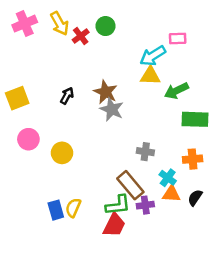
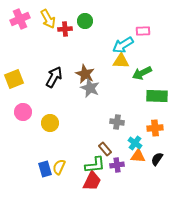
red cross: (81, 36) -> (65, 29), turned 32
black arrow: (67, 96) -> (54, 77), size x1.5
brown rectangle: (130, 185) -> (105, 149), size x0.6

